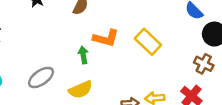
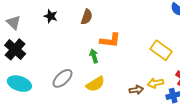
yellow rectangle: (148, 42) -> (161, 50), moved

